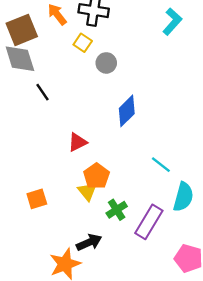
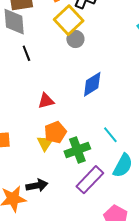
yellow square: (83, 43) -> (69, 20), size x1.8
gray circle: (106, 63) -> (75, 39), moved
green cross: (117, 210) -> (77, 150), moved, size x1.4

